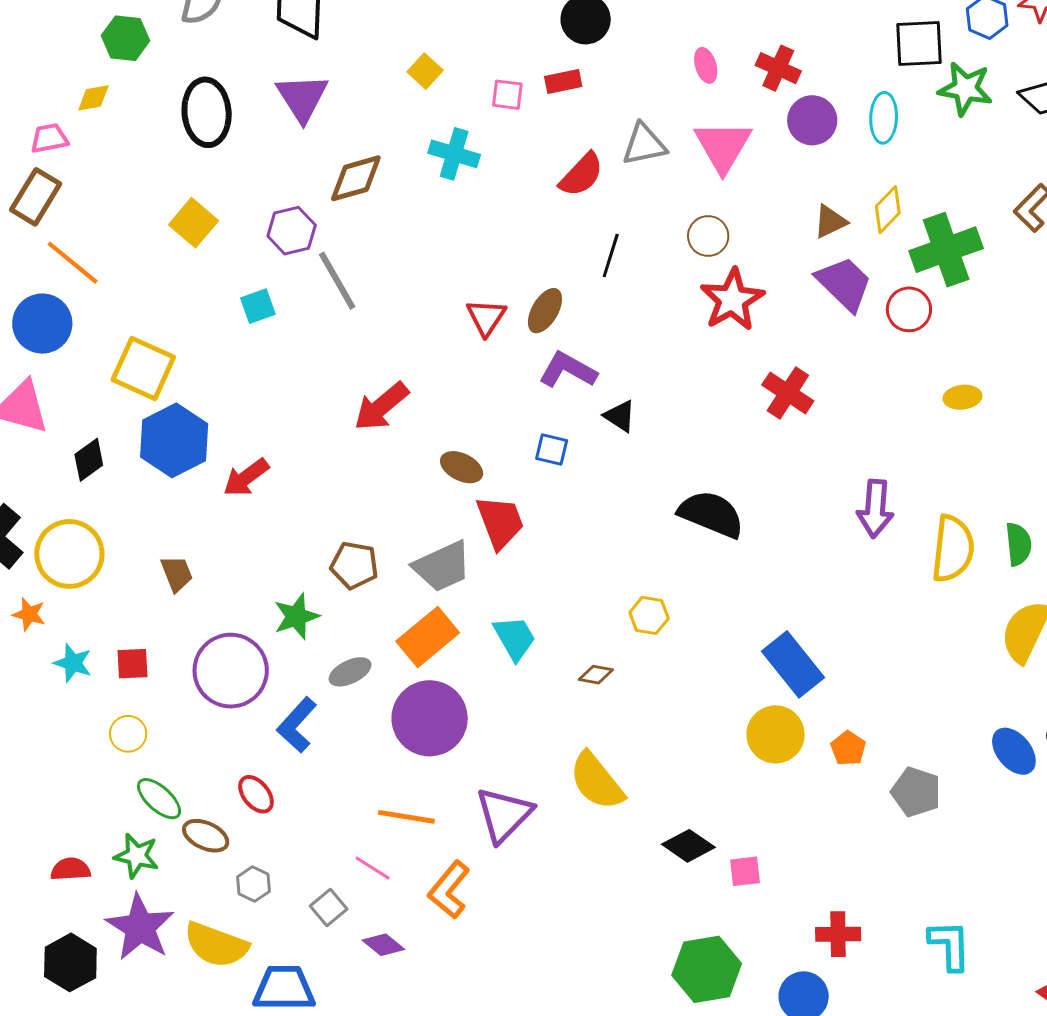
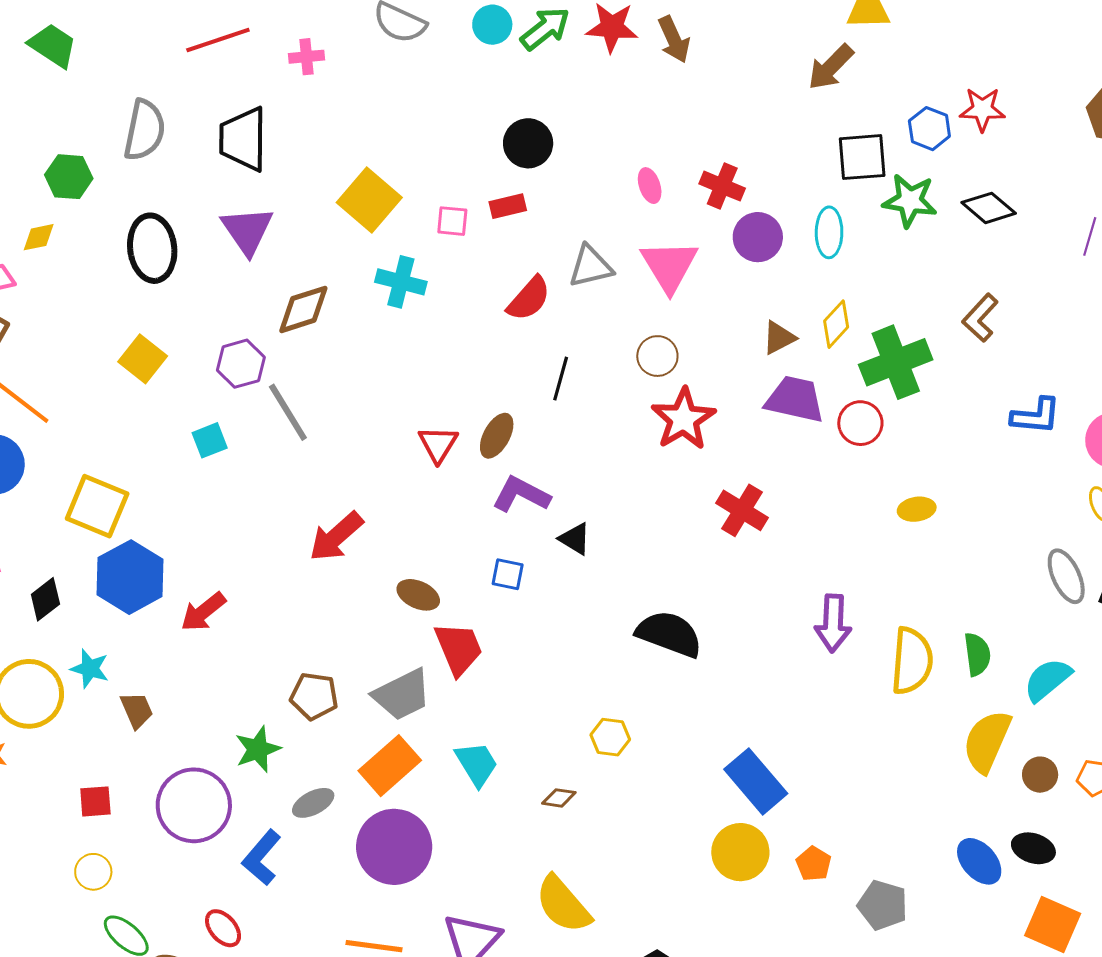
yellow square: (425, 71) -> (369, 200), size x1.8
purple trapezoid: (844, 284) -> (795, 399), turned -30
cyan star: (73, 663) -> (90, 669), moved

